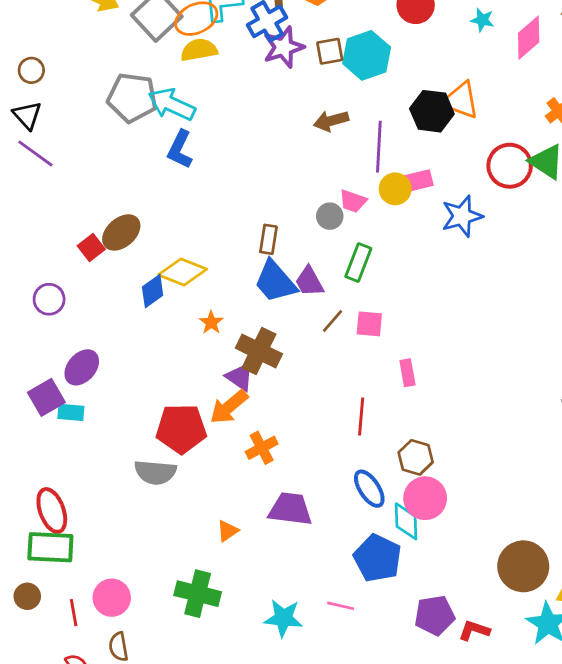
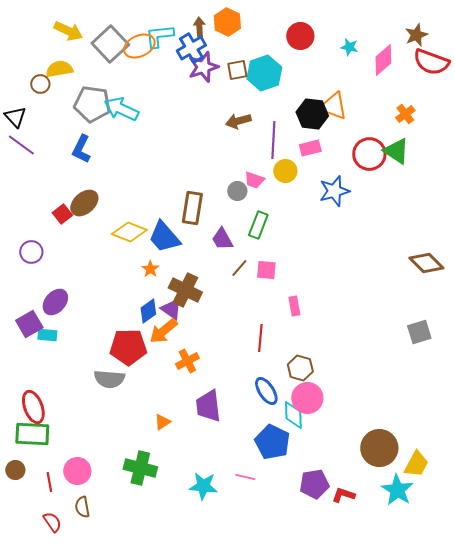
yellow semicircle: (199, 50) -> (59, 69), moved
brown circle: (31, 70) -> (40, 84), moved
blue L-shape: (180, 149) -> (81, 149), moved
pink rectangle: (418, 181) -> (310, 148), moved
brown rectangle: (268, 239) -> (192, 208), size x1.5
blue trapezoid: (275, 282) -> (164, 237), moved
blue diamond: (153, 291) -> (148, 311), moved
purple trapezoid: (290, 509) -> (208, 406), turned -104

